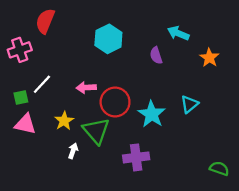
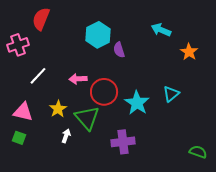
purple semicircle: (156, 55) -> (119, 50), moved
green square: (21, 98) -> (19, 138), moved, turned 32

